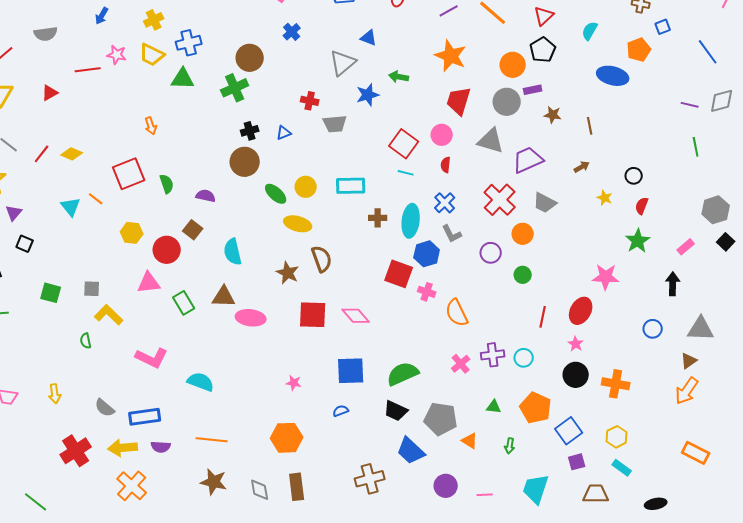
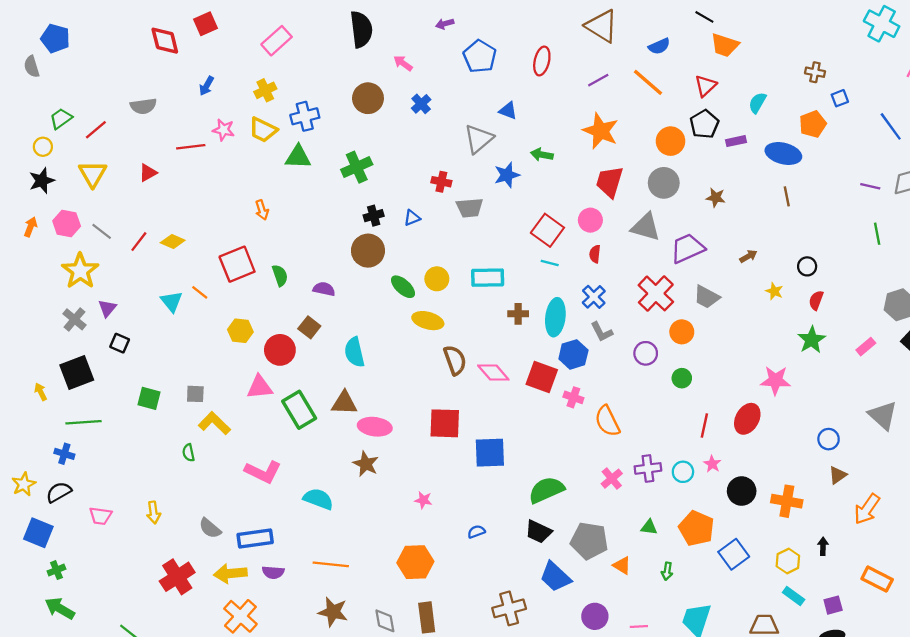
brown circle: (250, 58) -> (368, 98), moved
purple rectangle: (533, 90) -> (736, 141), moved
brown line: (590, 126) -> (787, 196), moved
brown star: (288, 273) -> (366, 464), moved
black arrow: (673, 284) -> (823, 546), moved, size x0.7
green rectangle: (184, 303) -> (299, 410), size x1.4
pink diamond: (356, 316) -> (493, 373), moved
gray triangle: (701, 329) -> (883, 415), moved, turned 40
pink star: (576, 344) -> (712, 464), moved
brown triangle: (689, 361) -> (838, 475), moved
blue square: (351, 371) -> (490, 453), moved
purple square: (577, 462) -> (833, 605), moved

